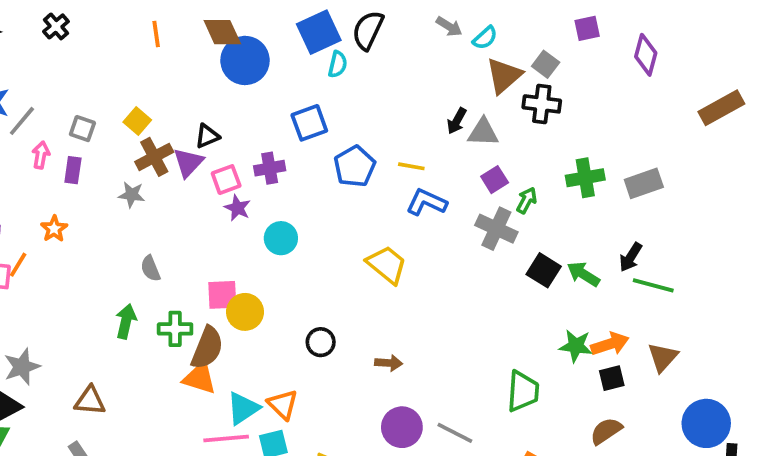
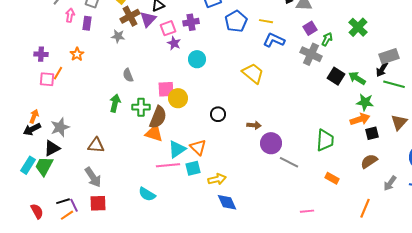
green cross: (585, 178) -> (358, 27), turned -36
gray rectangle: (644, 183) -> (389, 56), moved
orange arrow: (610, 344) -> (360, 119), moved
green star: (576, 346) -> (365, 102), moved
purple circle: (402, 427) -> (271, 143), moved

